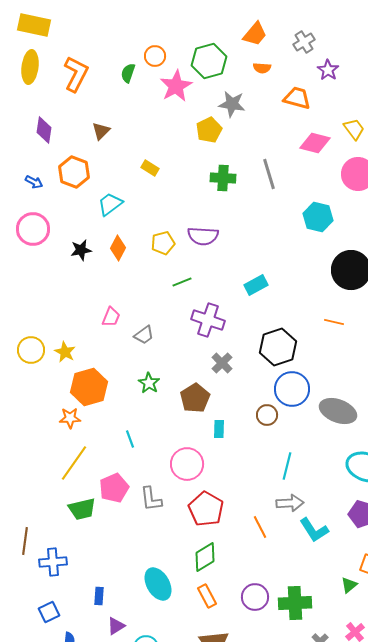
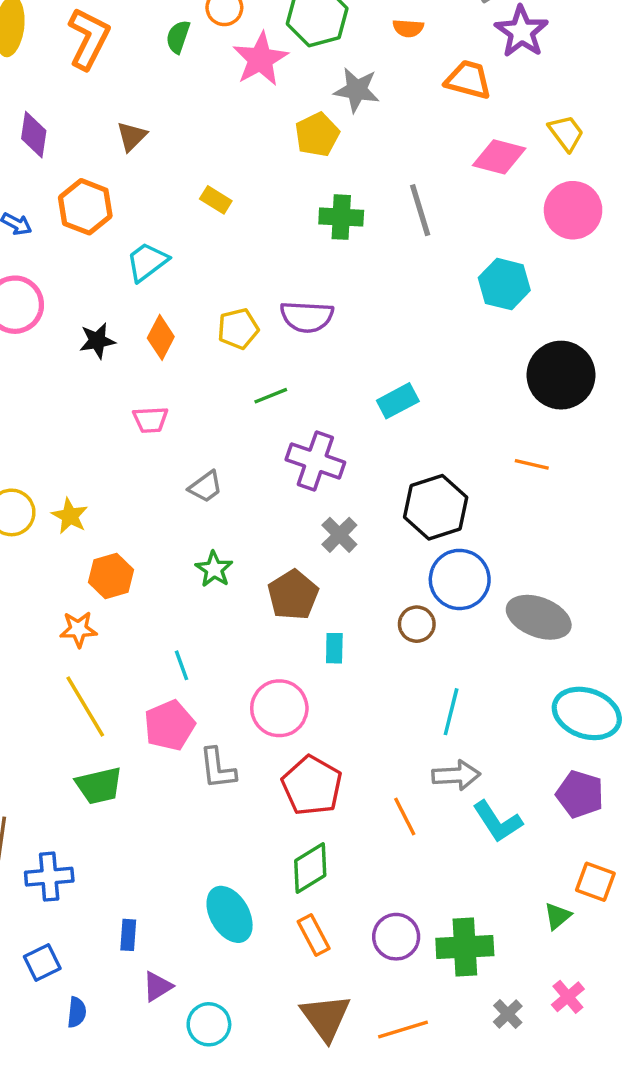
purple star: (328, 70) -> (522, 32), size x1.4
pink trapezoid: (111, 317) -> (151, 420), moved, turned 65
orange hexagon: (89, 387) -> (111, 576), size x0.7
yellow line: (74, 463) -> (85, 707), turned -66
pink pentagon: (114, 488) -> (169, 725), moved

